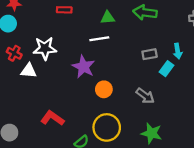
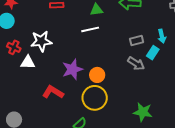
purple star: (83, 67) -> (72, 69), moved, turned 30
gray arrow: (145, 96) -> (136, 64), moved
red L-shape: (52, 118) -> (53, 92), moved
yellow circle: (107, 127) -> (95, 98), moved

